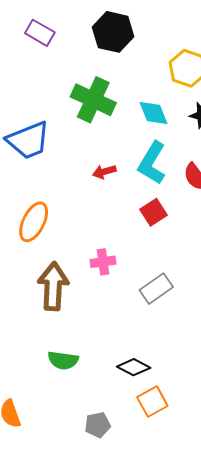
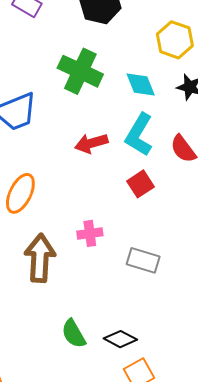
red arrow: (104, 172) -> (91, 143), size x1.4
gray rectangle: (156, 289) -> (143, 260), turned 52
green semicircle: (63, 360) -> (74, 334), moved, turned 52

